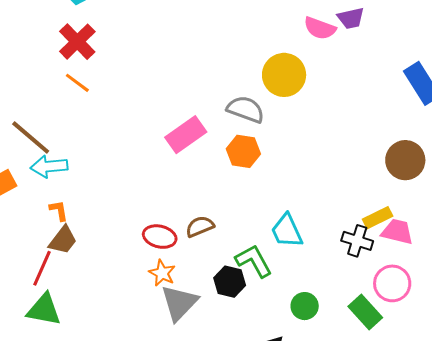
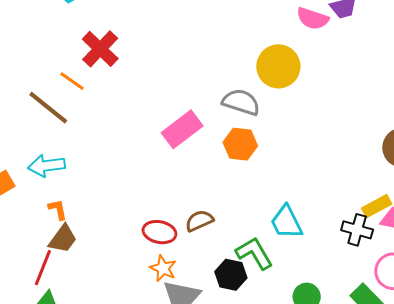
red cross: (77, 42) -> (100, 49), moved
brown line: (31, 138) -> (48, 108), moved

